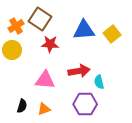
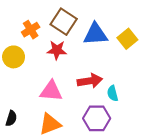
brown square: (40, 19) -> (64, 22), moved
orange cross: (16, 26) -> (31, 30), moved
black semicircle: (22, 106) -> (11, 118), moved
orange triangle: (44, 109) -> (50, 124), size x1.5

